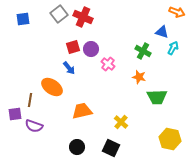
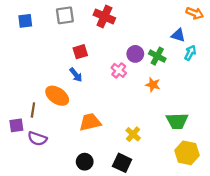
gray square: (59, 14) -> (65, 15), turned 30
red cross: (83, 17) -> (104, 16), moved
purple circle: (91, 49) -> (135, 54), moved
green trapezoid: (157, 97) -> (177, 121), moved

